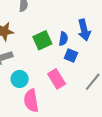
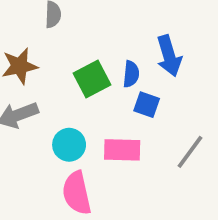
cyan circle: (20, 79) -> (69, 145), moved
pink rectangle: (57, 79) -> (122, 150), turned -54

